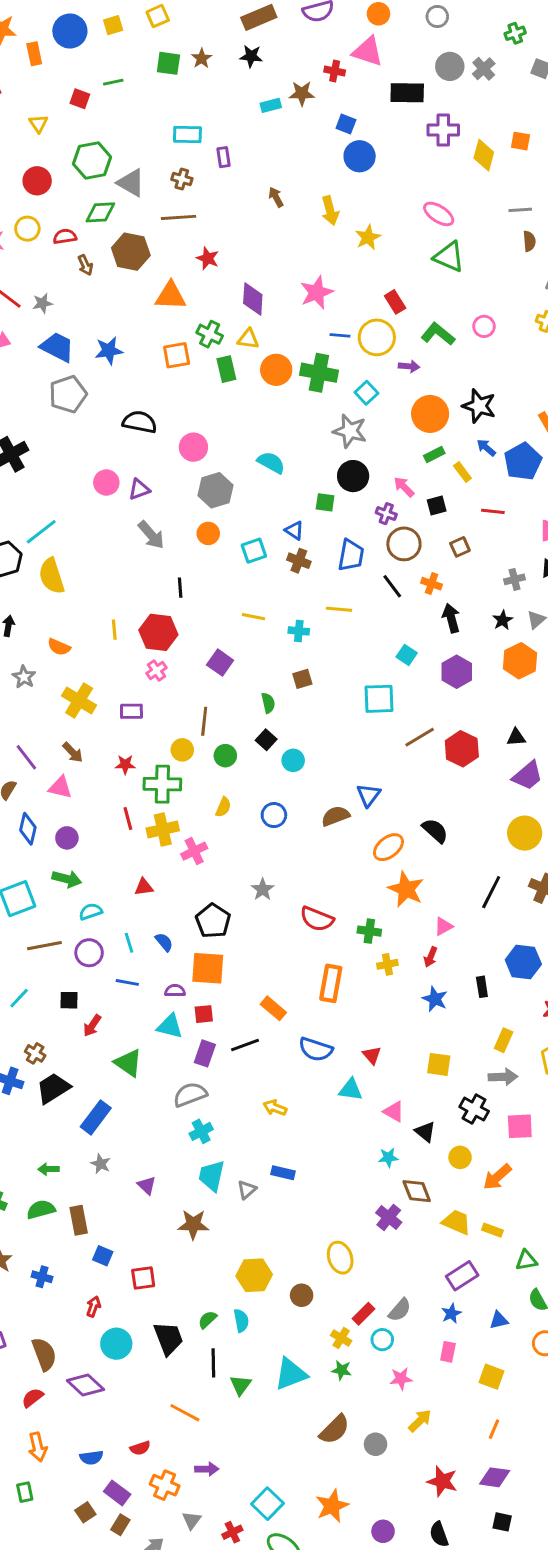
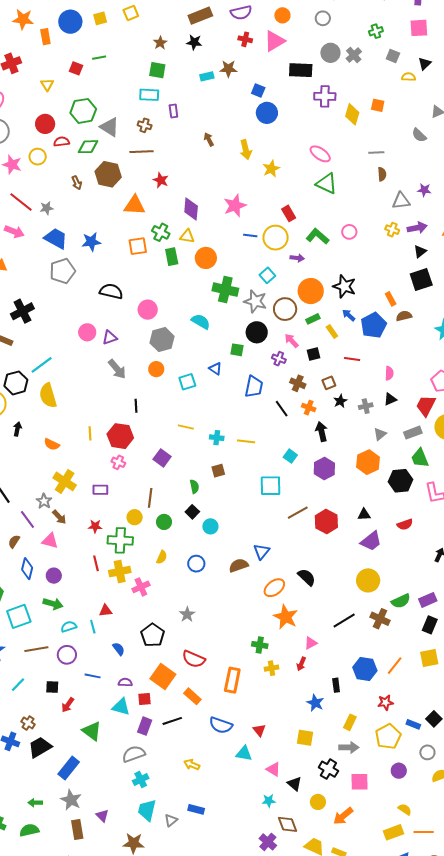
pink triangle: (368, 51) -> (274, 41), turned -50
green square: (168, 63) -> (157, 70), moved
red cross: (335, 71) -> (245, 39), moved
red semicircle: (65, 236) -> (62, 142), moved
green cross: (319, 373) -> (225, 290), moved
brown circle: (404, 544) -> (285, 309), moved
brown cross: (299, 561) -> (298, 383), moved
yellow line: (339, 609) -> (246, 441), moved
black star: (503, 620) -> (340, 401), moved
pink cross: (157, 671) -> (118, 462), turned -32
gray star: (24, 677) -> (44, 501), moved
black line: (491, 892) -> (344, 620), turned 30
red semicircle: (317, 919) -> (194, 659), moved
cyan line: (129, 943) -> (93, 627), moved
orange square: (208, 968) -> (163, 677), moved, turned 30
blue star: (435, 999) -> (315, 703), moved
gray star: (101, 1164) -> (71, 800), size x1.5
brown rectangle: (79, 1220) -> (77, 830), moved

